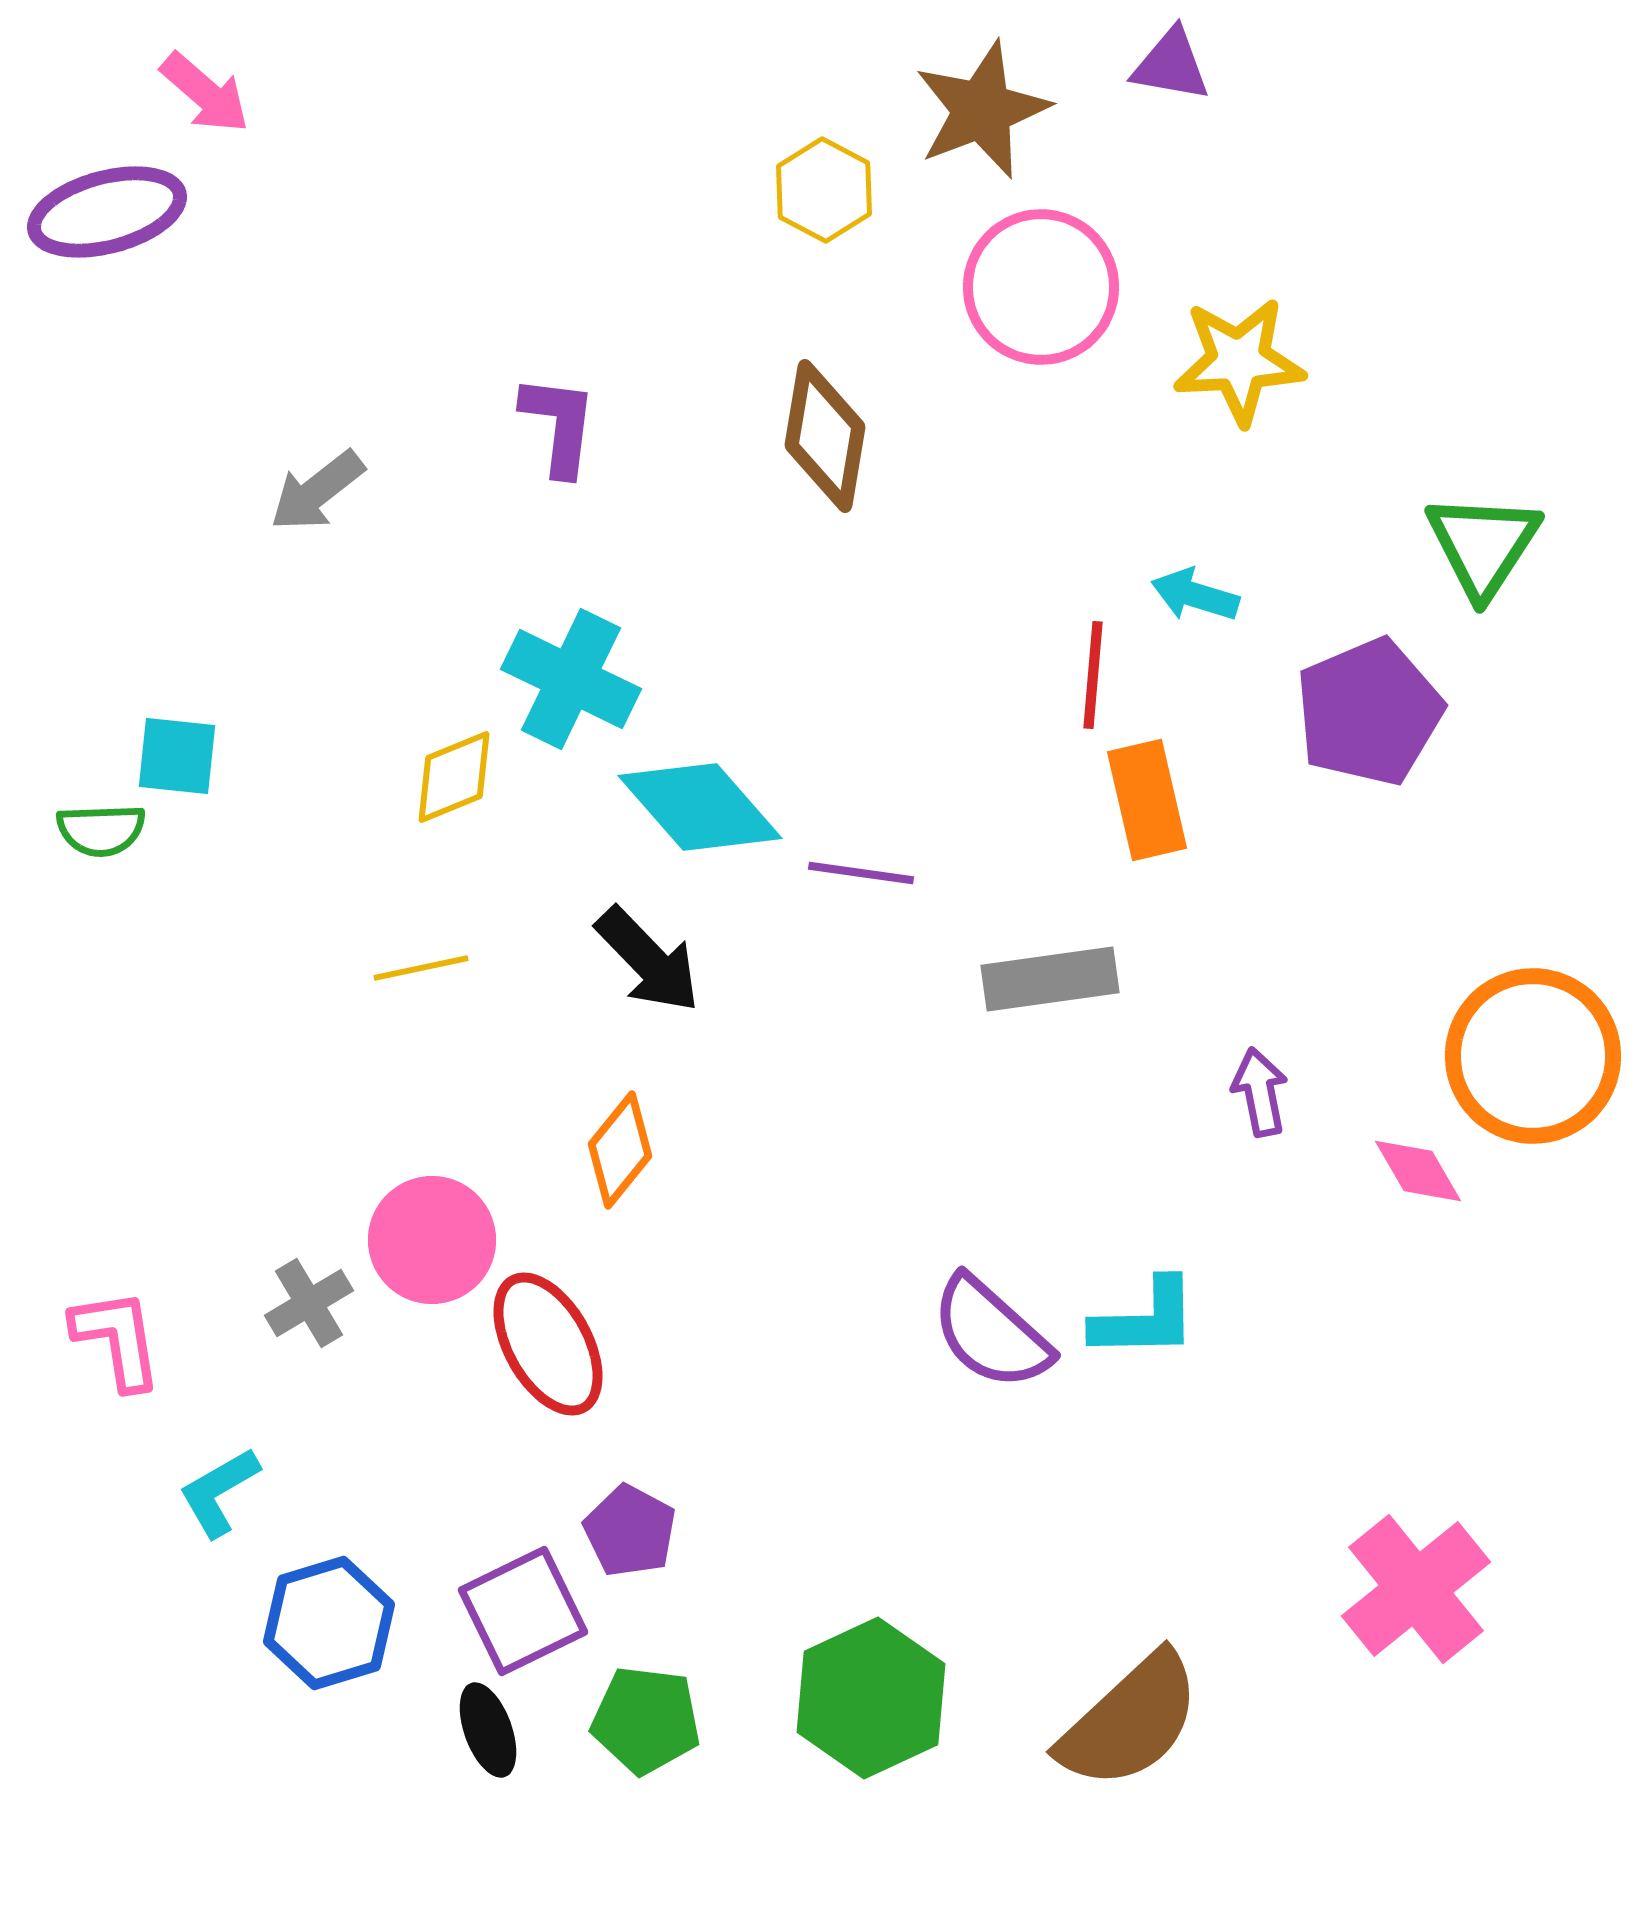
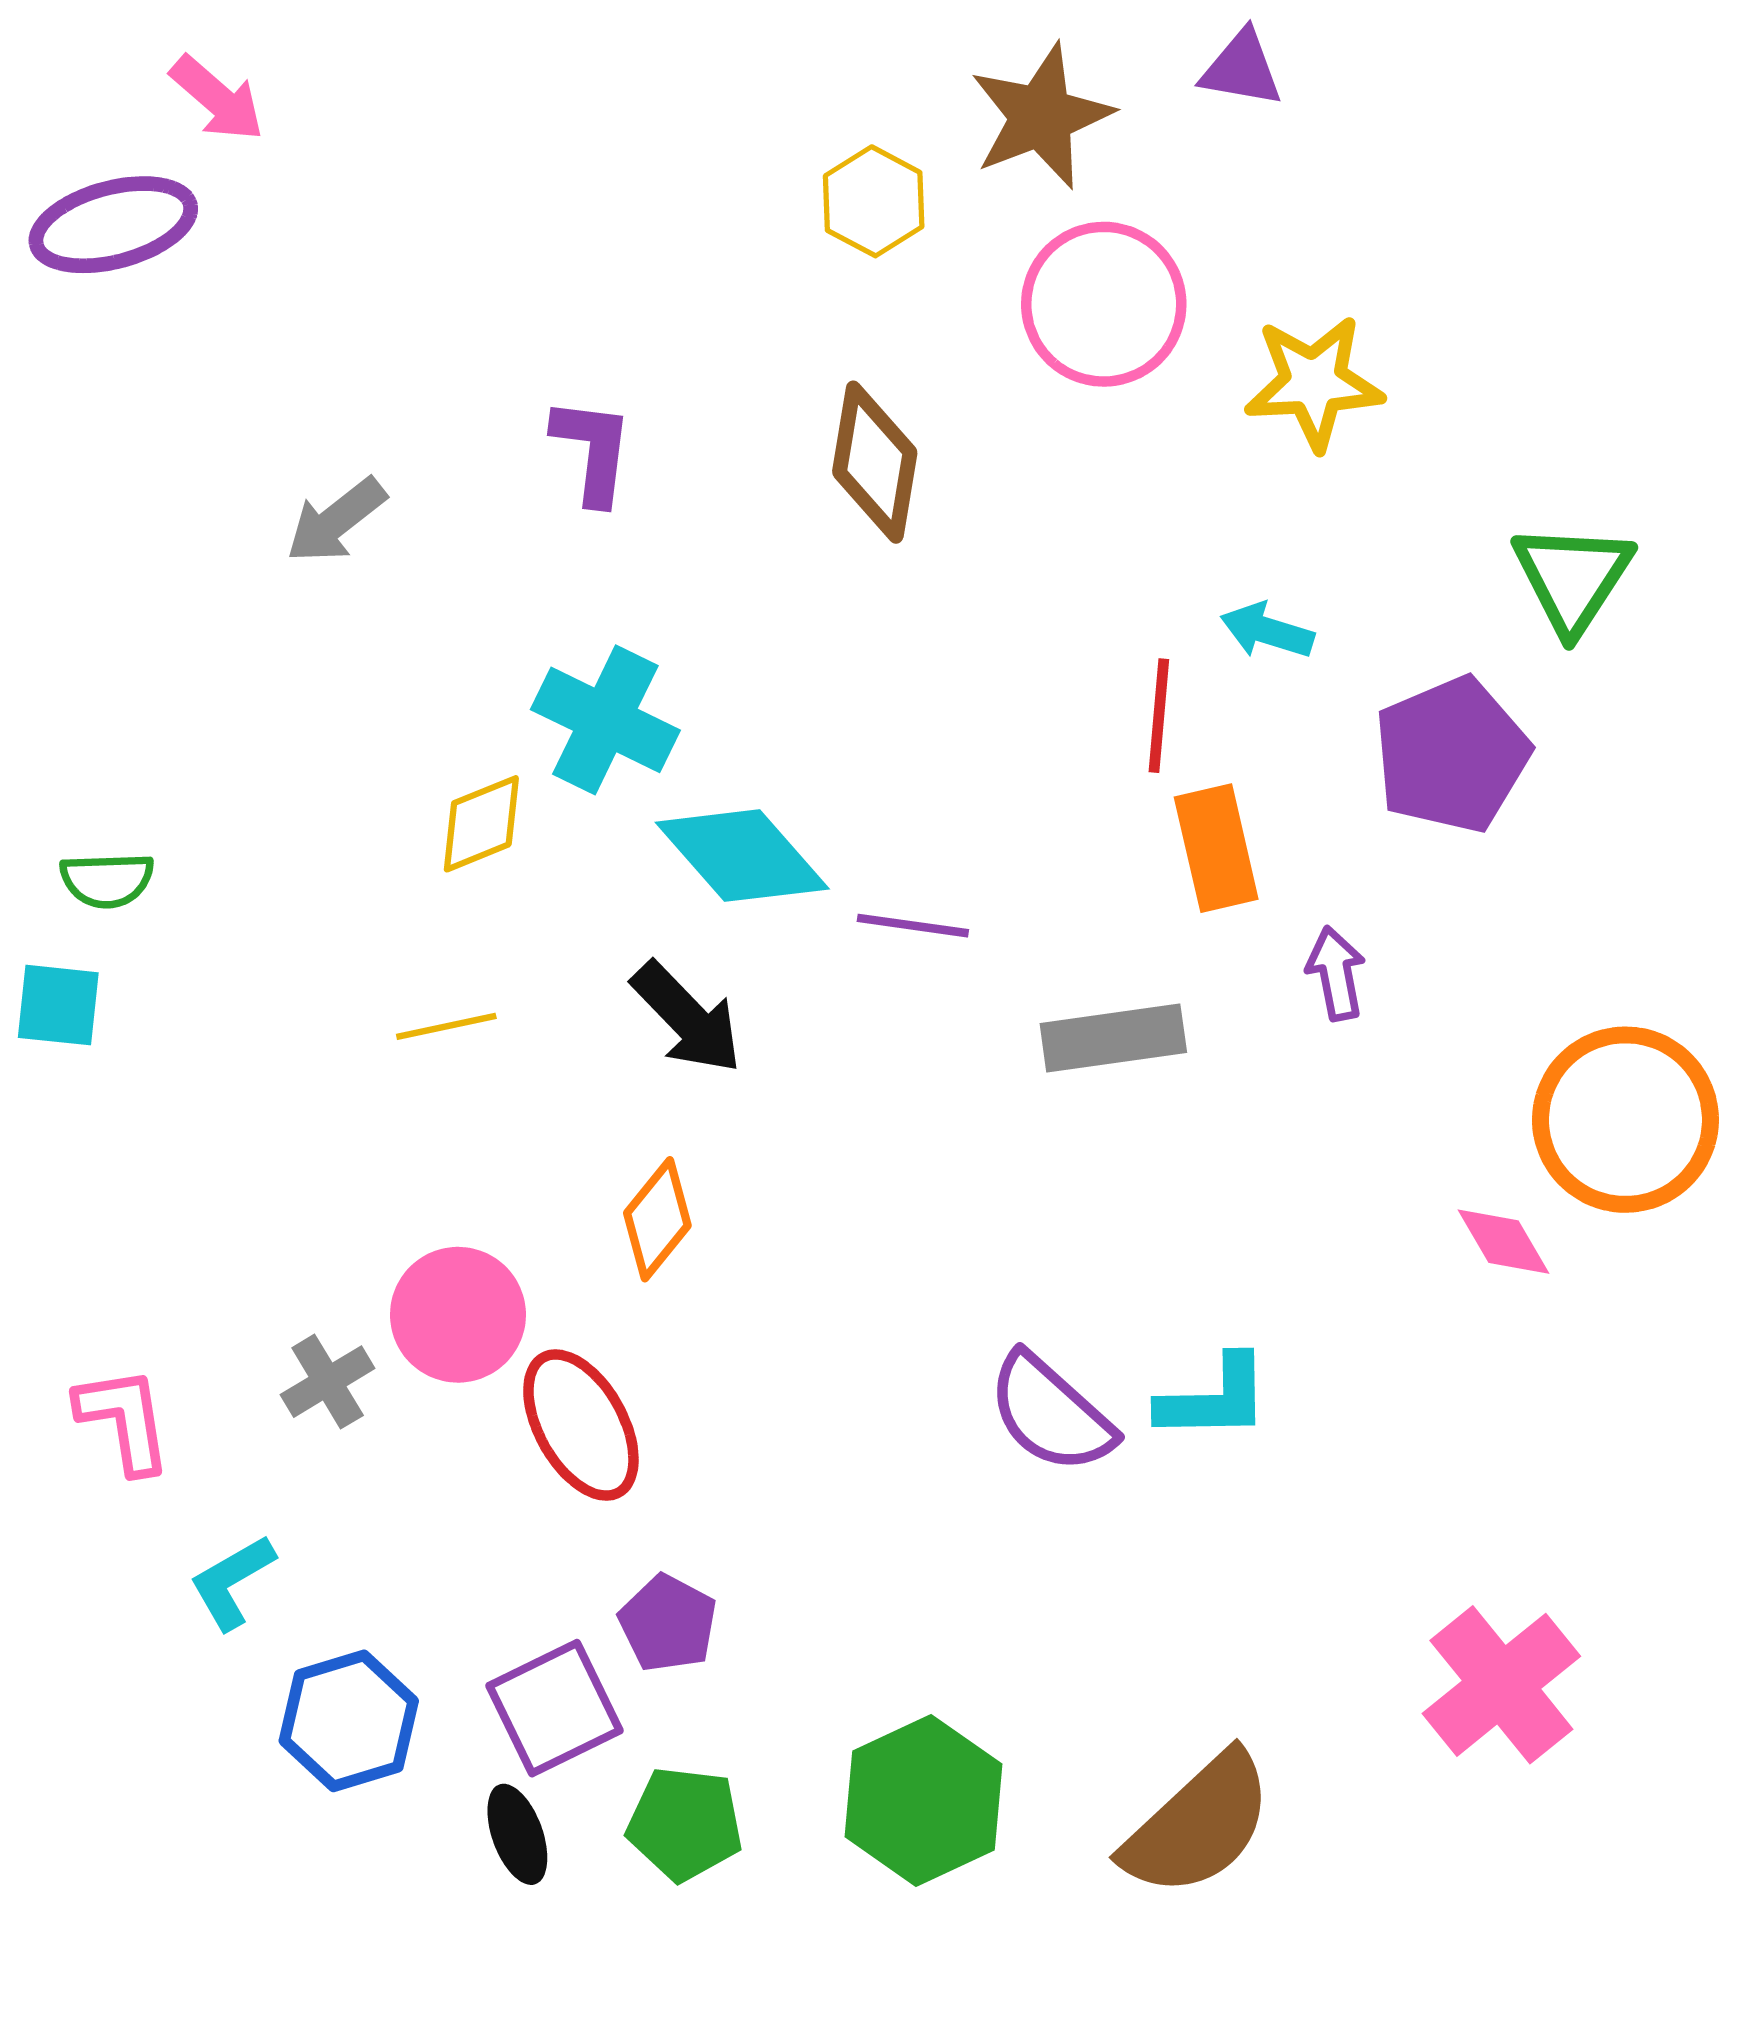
cyan square: (177, 756) -> (58, 1005), moved
purple arrow: (1260, 1092) -> (1336, 973), moved

